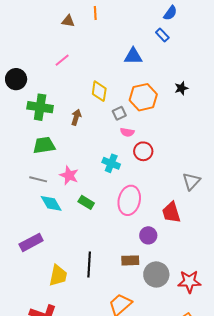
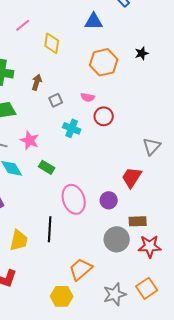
yellow diamond: (99, 91) -> (52, 43), moved
gray square: (119, 113) -> (56, 100), moved
pink ellipse: (129, 200) -> (74, 199), moved, turned -32
red trapezoid: (171, 212) -> (132, 177), turned 50
brown rectangle: (130, 260) -> (138, 221), moved

